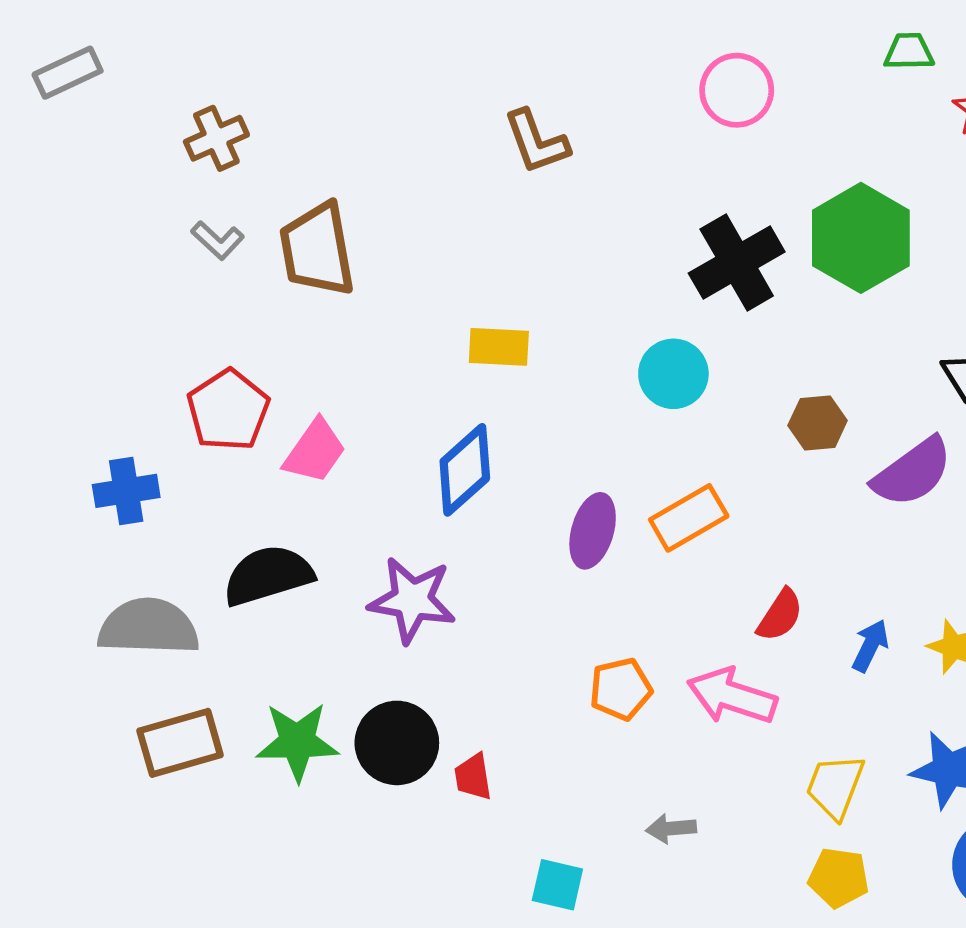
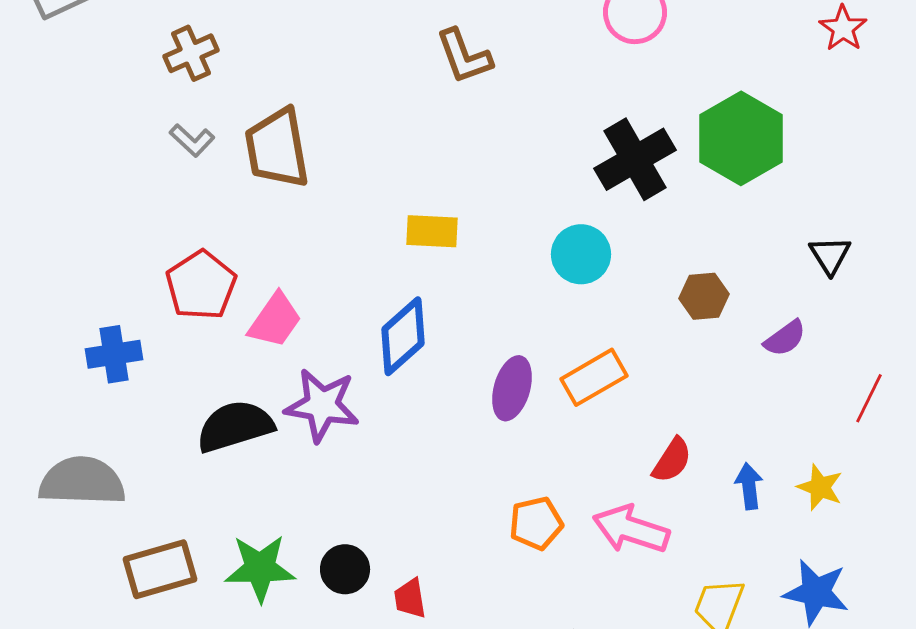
purple semicircle: (912, 472) -> (785, 338), size x0.6
purple star: (412, 600) -> (322, 405), moved
gray semicircle: (148, 627) -> (82, 481), moved
blue arrow: (870, 646) -> (749, 486), turned -33
black circle: (397, 743) -> (345, 569), size x0.7

